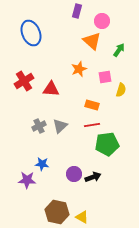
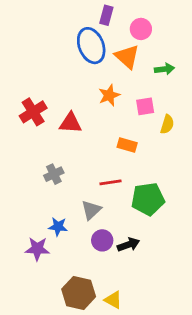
blue ellipse: (31, 33) -> (91, 46), moved
green arrow: (119, 50) -> (164, 69), turned 48
red line: (92, 125) -> (111, 182), moved
gray triangle: (60, 126) -> (91, 210), moved

